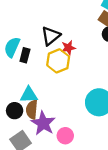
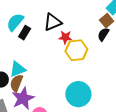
yellow hexagon: (58, 61) -> (76, 50), moved
cyan triangle: (29, 95) -> (18, 69), turned -36

